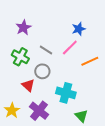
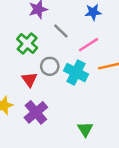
blue star: (79, 29) -> (93, 12), moved
gray line: (46, 50) -> (61, 31), moved
cyan cross: (66, 93) -> (76, 72), moved

